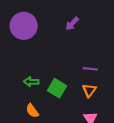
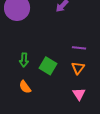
green arrow: (31, 82) -> (24, 60), turned -88

